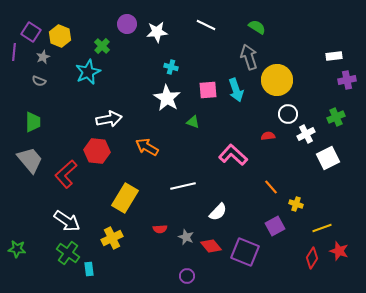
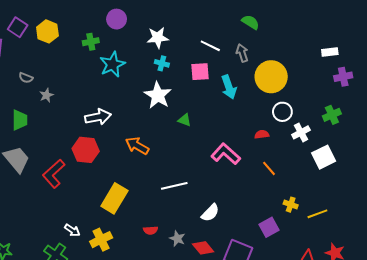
white line: (206, 25) -> (210, 46), moved
white star: (157, 32) -> (158, 38), moved
green cross: (102, 46) -> (91, 42), turned 35
gray star: (43, 57) -> (46, 95), moved
gray arrow: (249, 57) -> (242, 53), size x0.7
cyan star: (88, 72) -> (112, 64), moved
pink square: (208, 90) -> (200, 72), moved
orange line: (271, 187) -> (269, 168), moved
white arrow: (67, 221) -> (72, 230), moved, size x0.6
yellow line: (322, 228) -> (317, 214), moved

